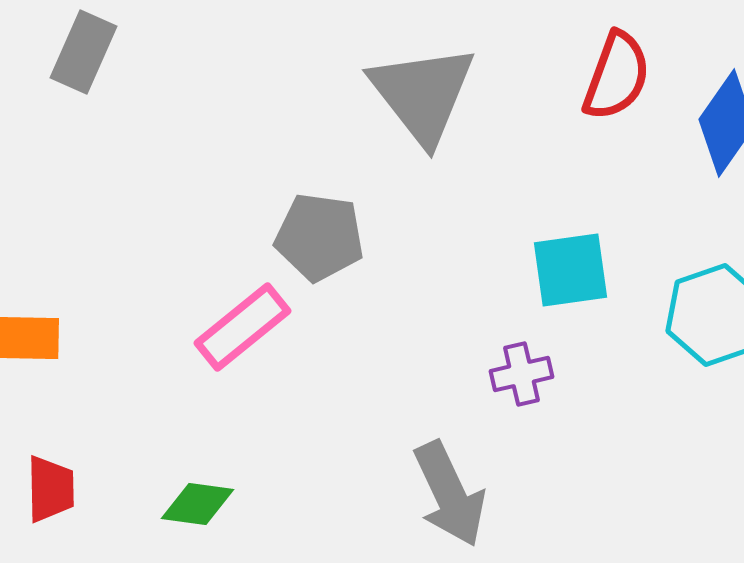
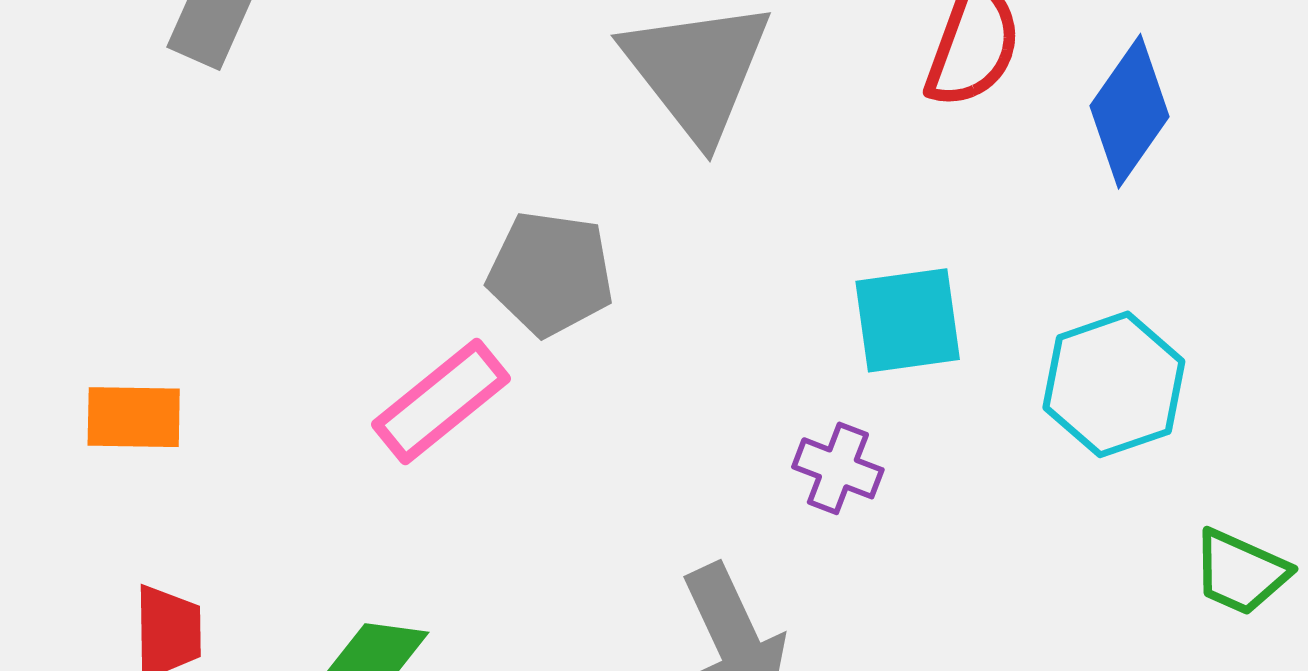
purple cross: (522, 374) -> (838, 468), turned 34

